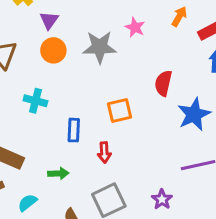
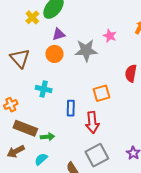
purple triangle: (49, 20) -> (59, 34), moved, turned 40
red arrow: (104, 152) -> (92, 122), size x1.5
green arrow: (58, 173) -> (48, 137), moved

